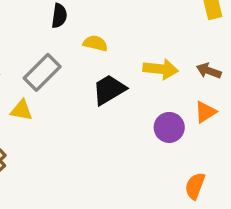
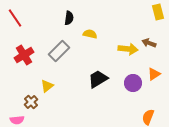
brown arrow: (209, 71) -> (149, 43), moved
black trapezoid: (109, 90) -> (98, 79), moved
yellow triangle: (21, 110) -> (47, 86), moved, turned -48

